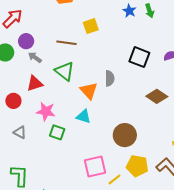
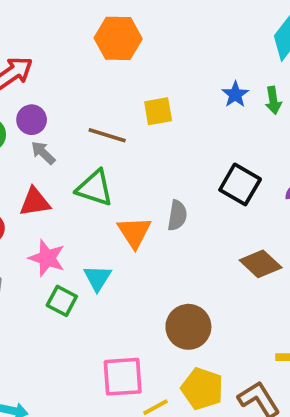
green triangle: (65, 71) -> (95, 188), turned -30
cyan triangle: (84, 116) -> (97, 278), moved, turned 35

